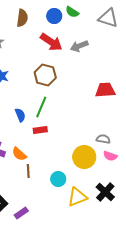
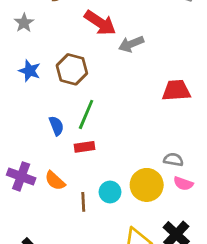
gray arrow: (79, 46) -> (131, 44), moved
brown hexagon: (45, 75) -> (72, 69), moved
brown line: (28, 171) -> (83, 202), moved
cyan circle: (58, 179) -> (110, 192), moved

